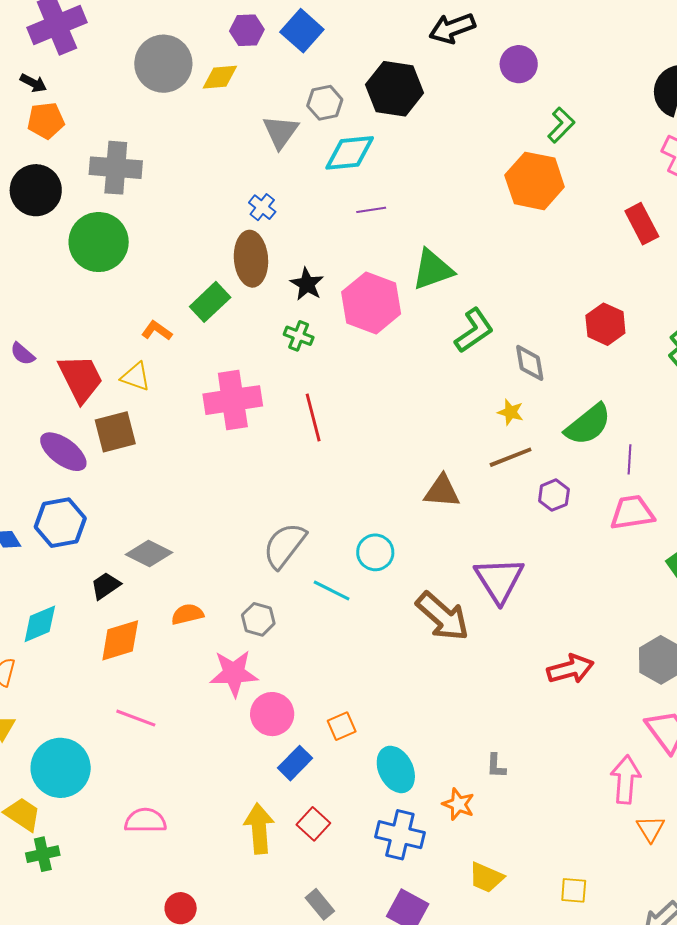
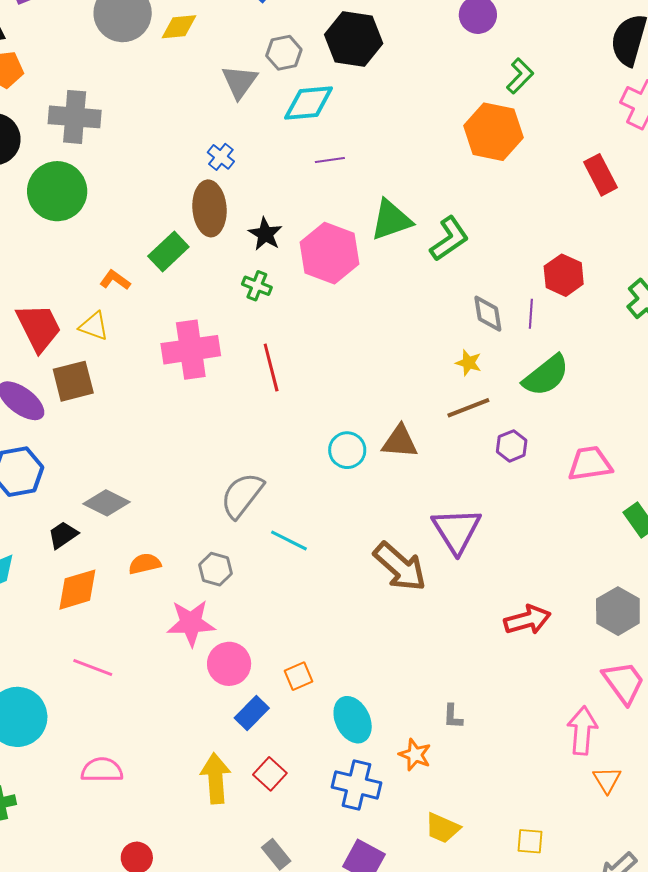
green L-shape: (474, 330) -> (449, 239), moved
purple line: (630, 459) -> (531, 314), moved
cyan circle: (375, 552) -> (347, 450), moved

